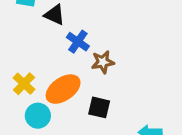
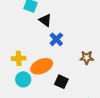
brown star: (103, 62) -> (87, 58), moved
yellow cross: (24, 84) -> (19, 58), turned 32

